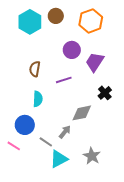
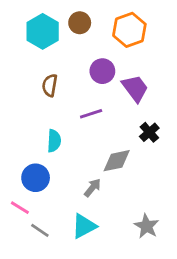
purple trapezoid: (95, 62) -> (135, 88), turned 110
brown semicircle: (35, 69) -> (50, 85), moved
gray line: (46, 142) -> (40, 230), moved
gray star: (92, 156) -> (146, 226), moved

